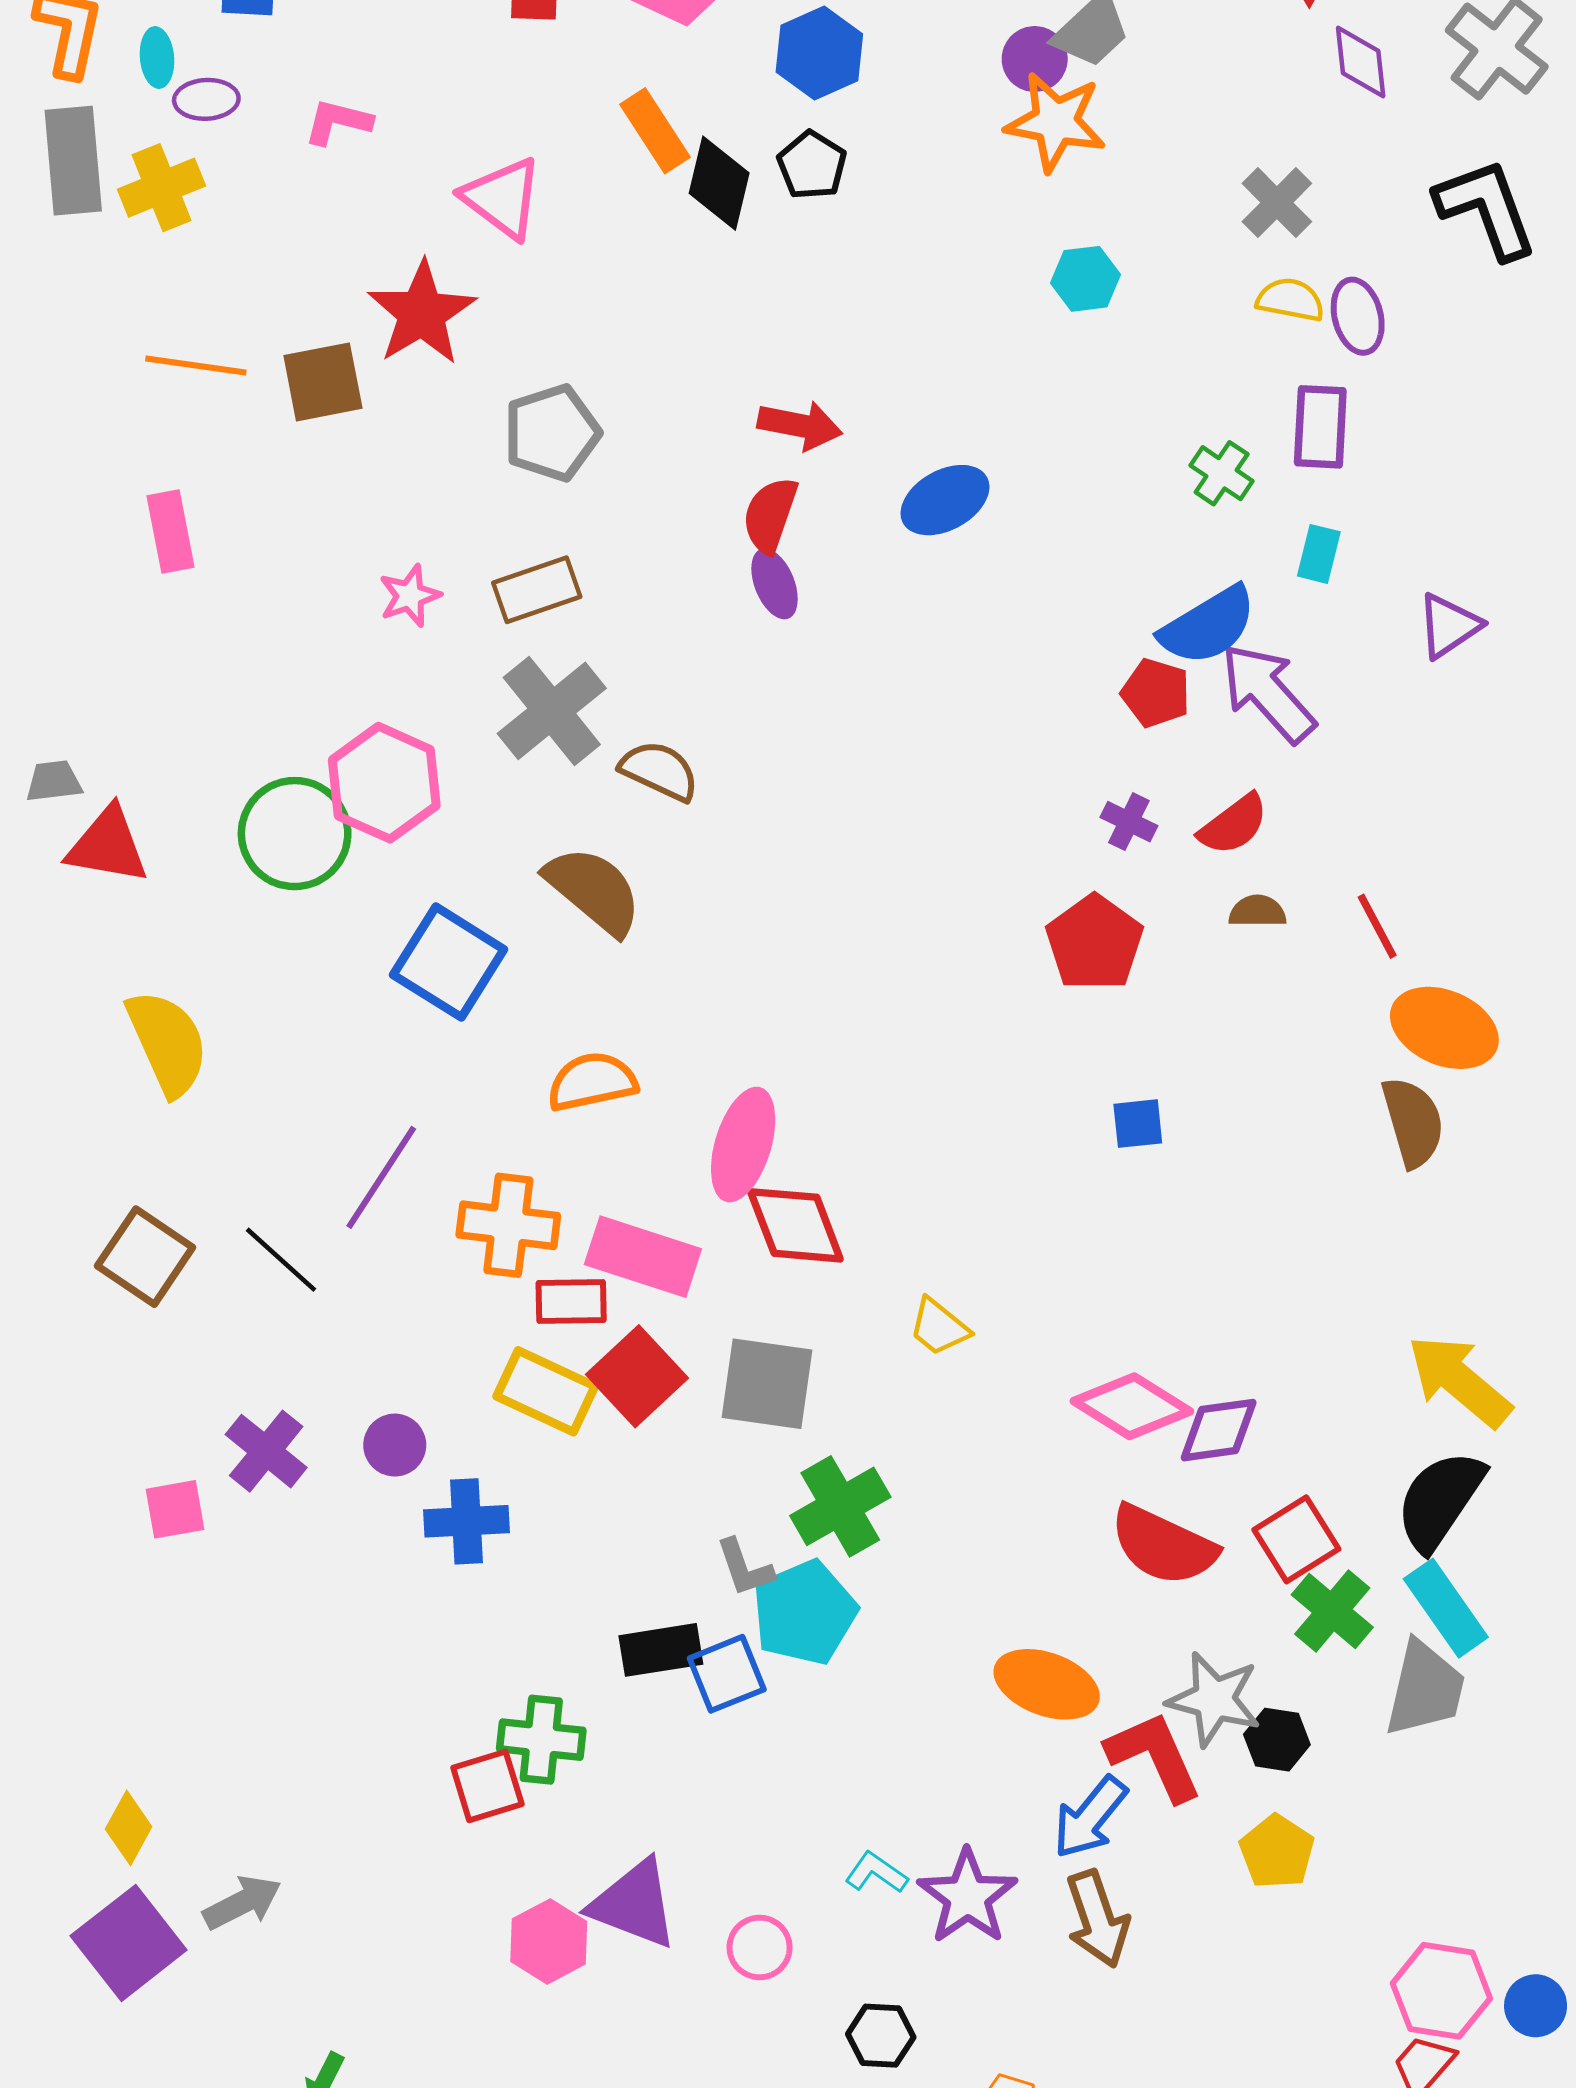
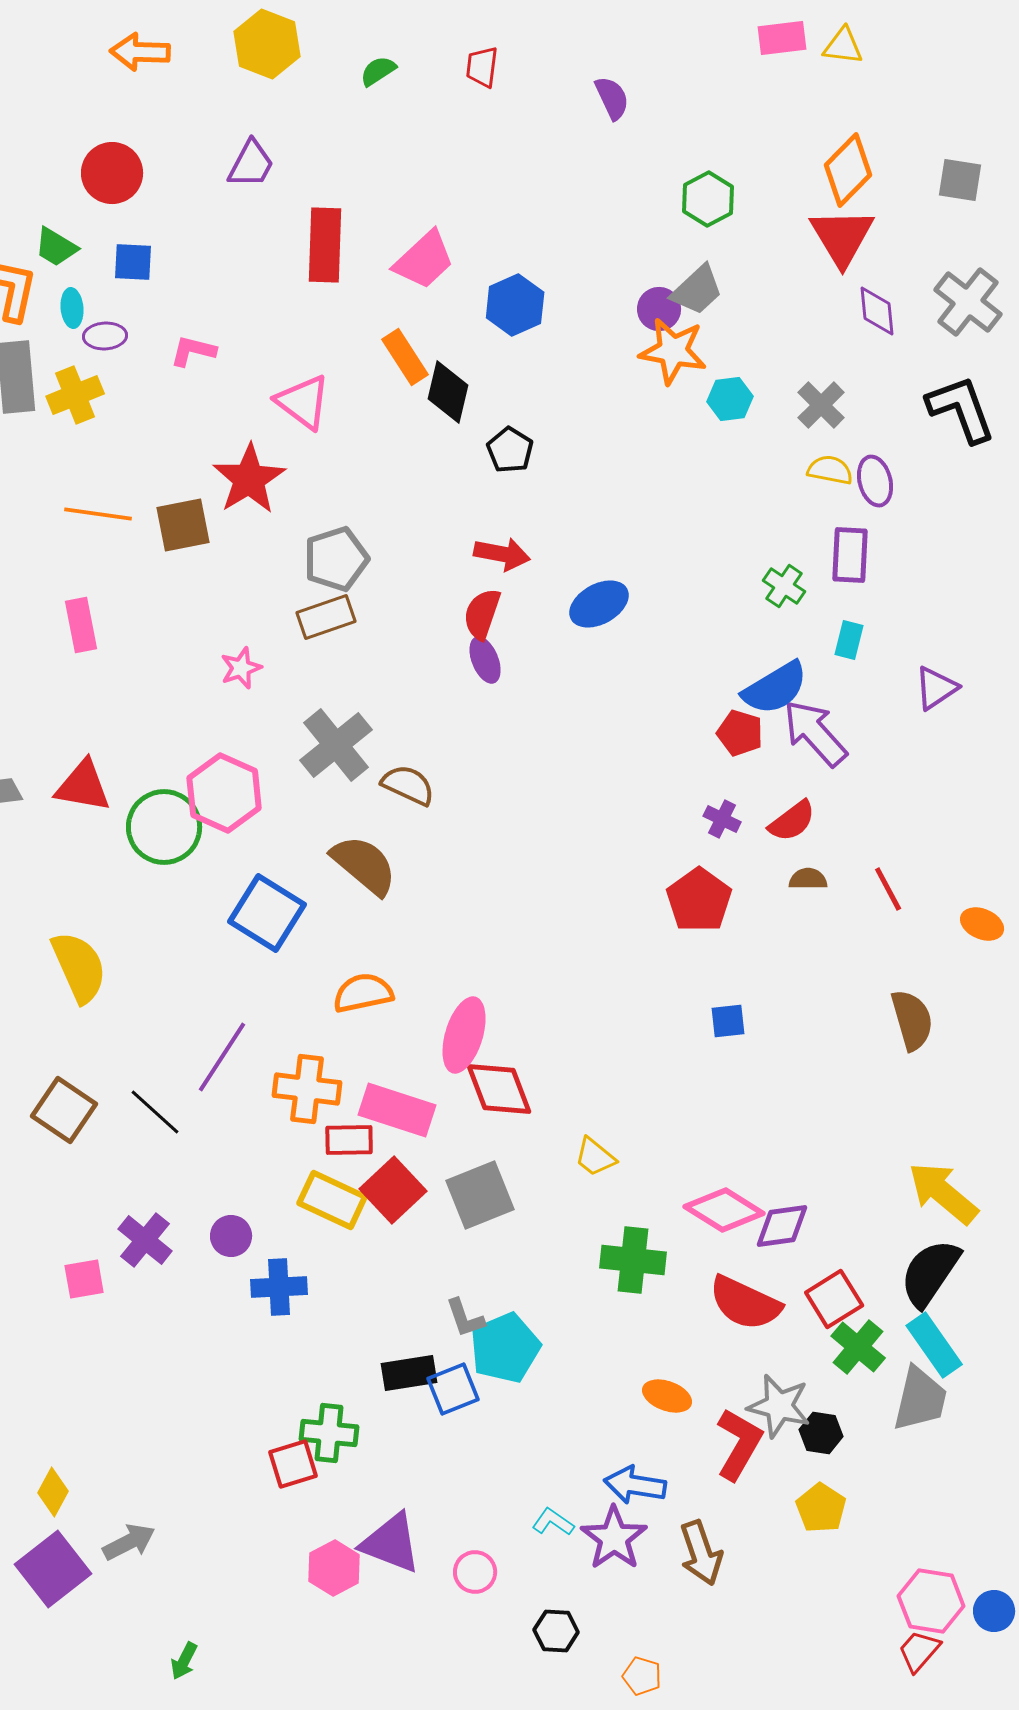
black pentagon: (812, 165) -> (510, 450), moved
cyan hexagon: (1086, 279) -> (730, 399), moved
brown rectangle: (537, 590) -> (326, 617), moved
red triangle: (108, 845) -> (83, 786), moved
orange ellipse: (1444, 1028) -> (982, 924), moved, size x0.6
gray square: (767, 1384) -> (480, 1195), turned -30
green cross: (840, 1506) -> (633, 1260), moved, turned 36
orange ellipse: (1047, 1684) -> (667, 1396), size x0.7
red L-shape: (1154, 1756) -> (739, 1444), turned 54
blue arrow: (1090, 1817) -> (635, 1485), moved, turned 60

